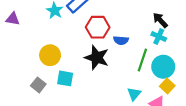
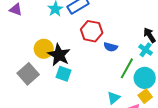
black star: (97, 58) -> (59, 55), moved
cyan square: (65, 78) -> (63, 74), moved
gray square: (38, 85) -> (28, 74), size x1.5

